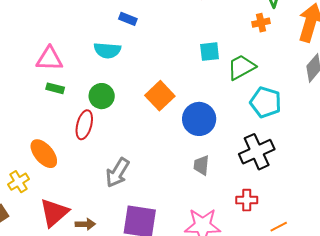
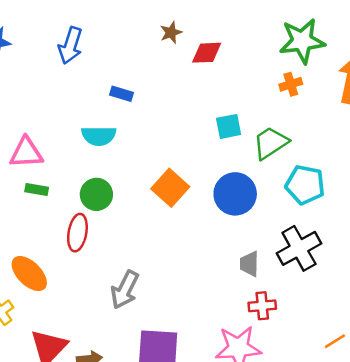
blue circle: (199, 119) -> (235, 194), moved
gray trapezoid: (201, 165) -> (249, 264), moved
red cross: (247, 200) -> (262, 306), moved

